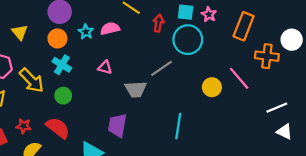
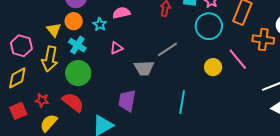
yellow triangle: (20, 32) -> (54, 30), moved
cyan star: (86, 32) -> (100, 24), moved
cyan circle: (188, 40) -> (209, 26), moved
pink triangle: (105, 67) -> (116, 48), turned -40
yellow arrow: (32, 80) -> (50, 59), turned 55
green circle: (63, 96) -> (78, 73), size x1.6

